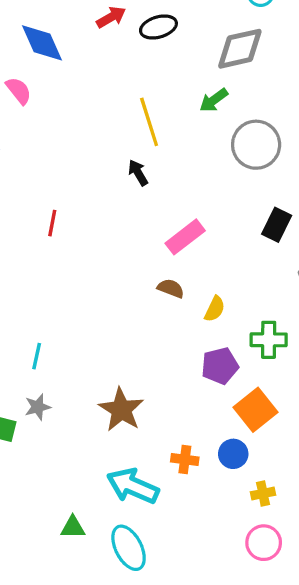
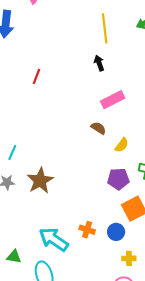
black arrow: (138, 173) -> (99, 63), moved
brown star: (121, 410) -> (40, 181), moved

